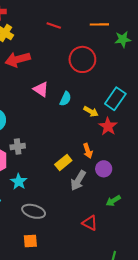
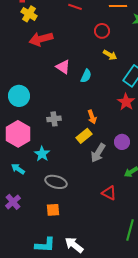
red circle: (82, 59) -> (102, 31), moved, size x0.6
yellow arrow: (91, 111) -> (110, 55), moved
gray cross: (18, 147) -> (54, 119), moved
orange arrow: (88, 151) -> (92, 117), moved

